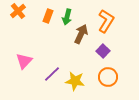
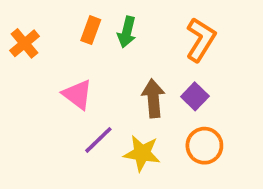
orange cross: (18, 11) -> (24, 43), moved
brown arrow: (81, 34) -> (153, 98), moved, turned -30
pink triangle: (24, 61) -> (78, 94), moved, turned -36

